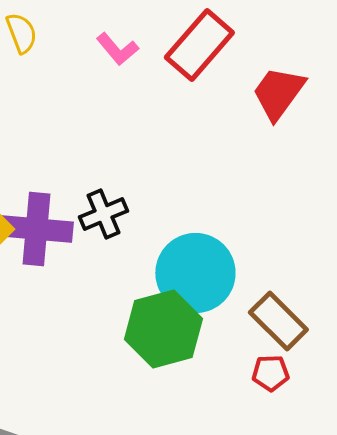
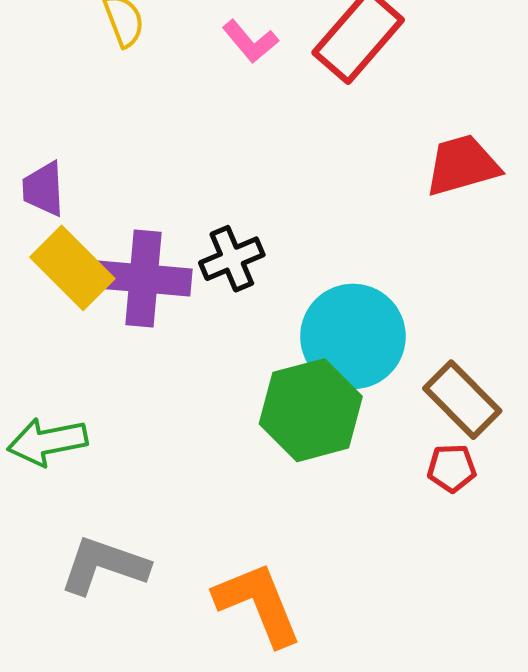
red trapezoid: (278, 93) -> (462, 165), moved, turned 38

